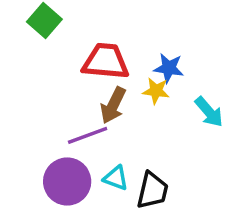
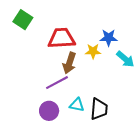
blue star: (169, 68) -> (109, 38), moved
purple circle: (67, 182) -> (49, 111), size x0.7

